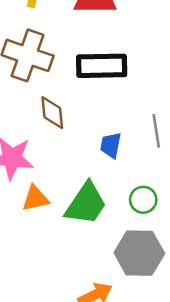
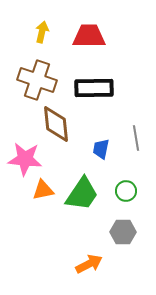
brown diamond: (52, 113) -> (56, 124), size x1.4
gray hexagon: (139, 253) -> (123, 232), size x0.7

